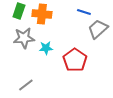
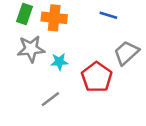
gray trapezoid: (98, 29) -> (126, 53), moved
gray line: (26, 85) -> (50, 99), moved

